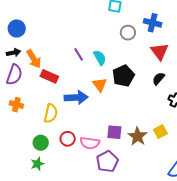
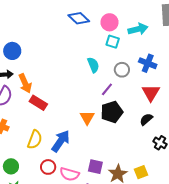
purple line: (79, 54) -> (107, 89), moved, turned 64
cyan semicircle: (100, 58) -> (93, 65), moved
blue arrow: (76, 97) -> (61, 141), moved, turned -60
green circle: (41, 143) -> (11, 166), moved

